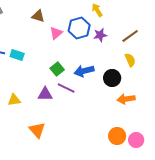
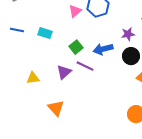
purple star: (100, 35) -> (128, 34), moved
cyan rectangle: (17, 55) -> (45, 33), moved
purple triangle: (45, 94) -> (64, 72), turned -42

